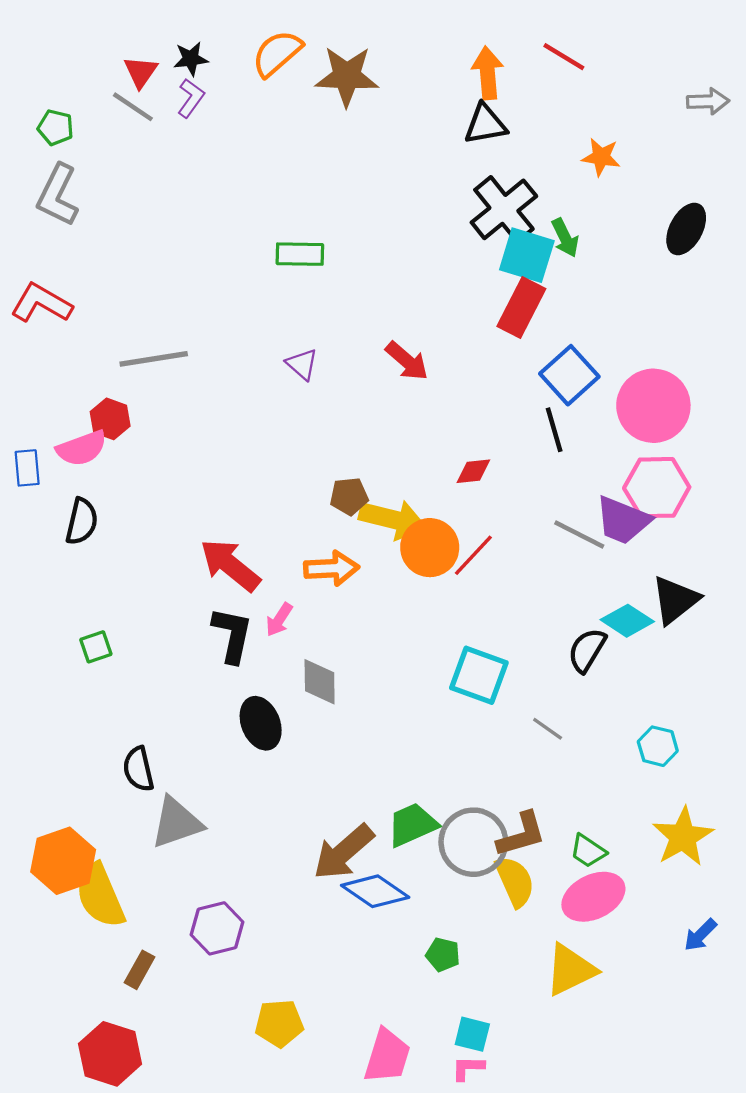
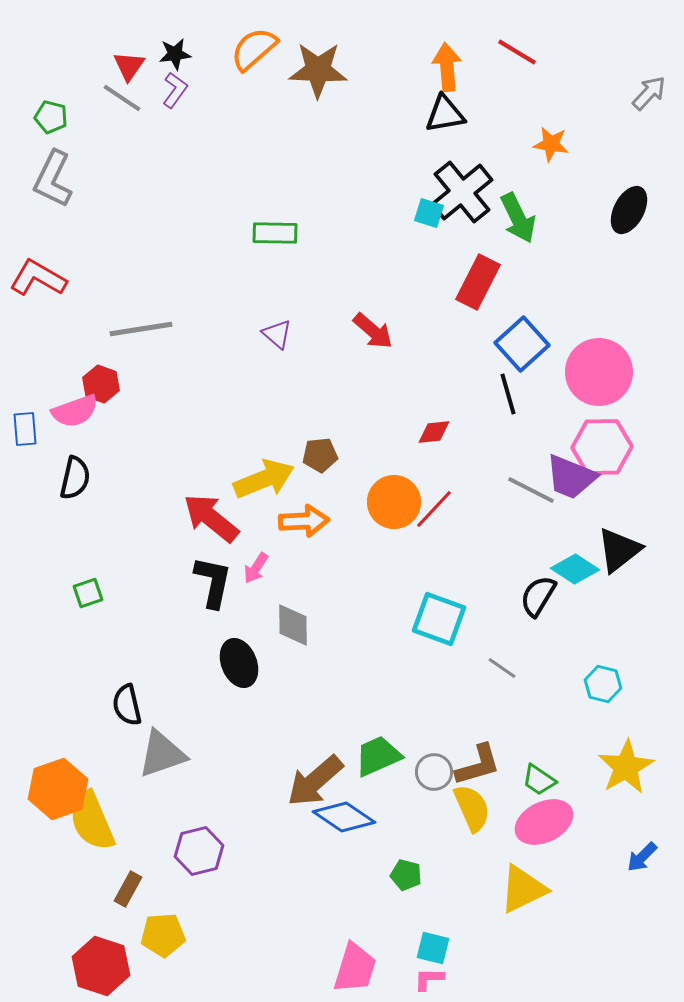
gray arrow: (708, 101) -> (649, 93), turned -45
green arrow: (565, 238) -> (518, 218), size x1.4
cyan square: (527, 255) -> (429, 213), moved, size x0.6
yellow arrow: (393, 519) -> (264, 479), moved, turned -36
gray circle: (473, 842) -> (434, 772), size x0.6
yellow pentagon: (279, 1023) -> (163, 935), moved

